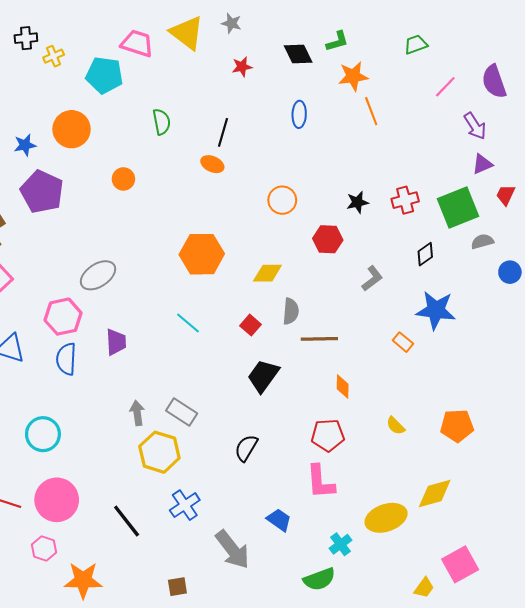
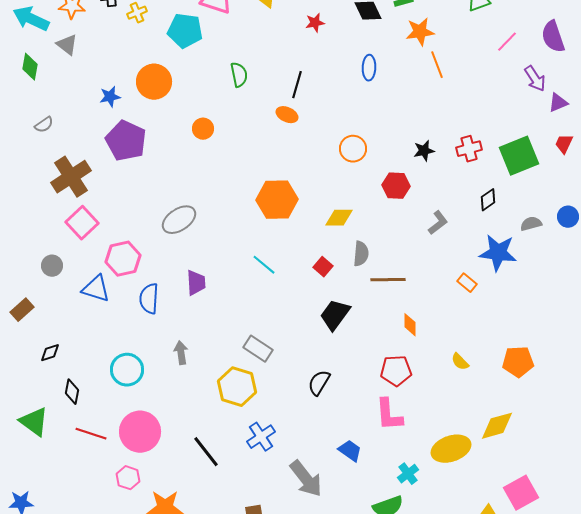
purple triangle: (482, 164) -> (558, 103), moved
gray semicircle: (482, 241) -> (531, 224), moved
pink hexagon: (63, 317) -> (123, 259), moved
gray arrow: (137, 413) -> (181, 353), moved

